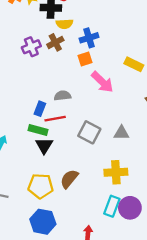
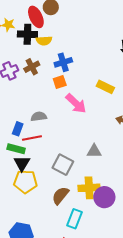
yellow semicircle: (64, 24) -> (44, 41), moved
gray square: (89, 132) -> (63, 165), moved
brown semicircle: (69, 179) -> (60, 196), moved
yellow pentagon: (41, 186) -> (25, 182), moved
cyan rectangle: (112, 206) -> (74, 219), moved
purple circle: (130, 208) -> (104, 197), moved

